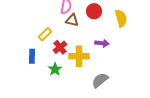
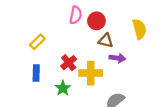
red circle: (94, 11) -> (96, 21), moved
brown triangle: (72, 20) -> (106, 41), moved
yellow rectangle: (45, 34) -> (37, 42), moved

